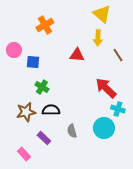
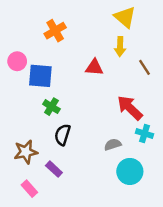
blue square: (33, 62) -> (40, 76), size x1.5
black semicircle: (51, 110) -> (62, 135), turned -72
brown star: (26, 112) -> (26, 152), moved
cyan circle: (104, 128) -> (130, 171), moved
gray semicircle: (72, 131) -> (113, 145), moved, turned 88

